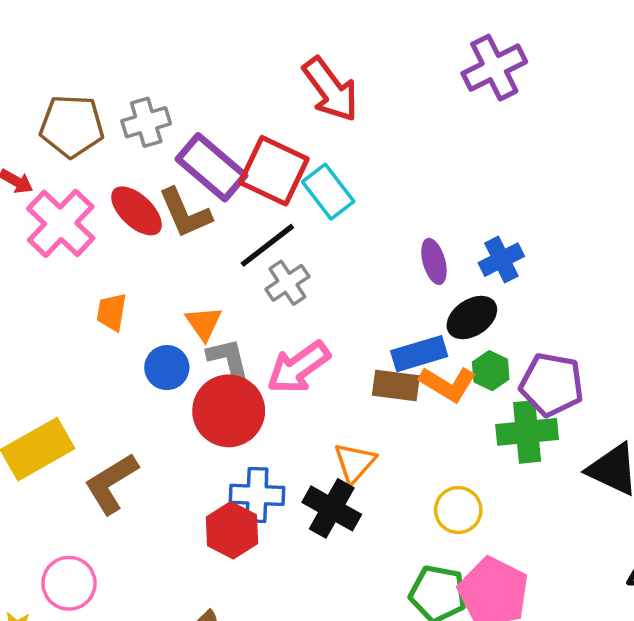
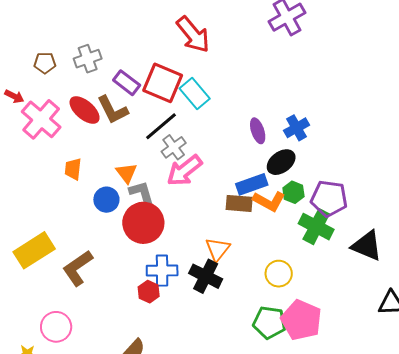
brown pentagon: (72, 126) -> (45, 63), size x0.6
purple rectangle: (211, 167) -> (127, 83), size x0.7
pink arrow: (298, 367) -> (184, 171), moved
green cross: (527, 432) -> (316, 227), turned 36
red hexagon: (232, 530) -> (149, 292), size x0.7

